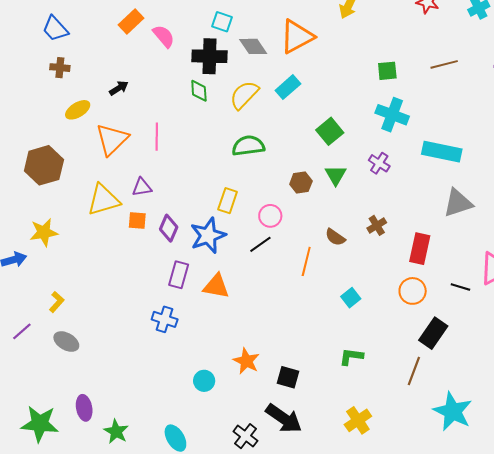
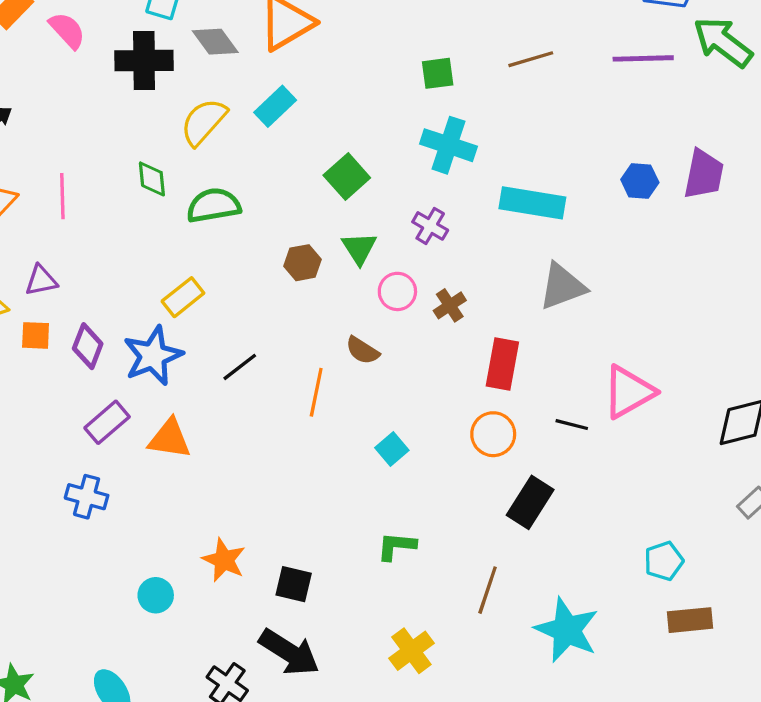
green diamond: (199, 91) -> (152, 179), moved
yellow rectangle: (228, 201) -> (183, 297), turned 35
pink circle: (270, 216) -> (397, 291), moved
brown cross: (377, 225) -> (450, 305), moved
purple rectangle: (179, 275) -> (107, 422), turned 36
brown line: (414, 371) -> (488, 590), moved

